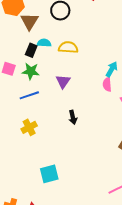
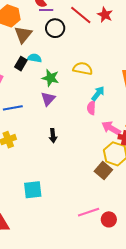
yellow semicircle: (68, 47) -> (83, 69), moved
green star: (31, 71) -> (50, 78), moved
cyan square: (49, 174) -> (33, 190), moved

